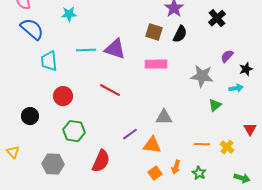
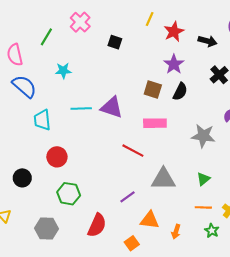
red line: (110, 90) -> (133, 151), moved
green triangle: (215, 105) -> (203, 179), moved
gray triangle: (164, 117) -> (163, 179), size x1.4
orange triangle: (152, 145) -> (150, 220), moved
orange square: (155, 173) -> (132, 243), moved
green star: (199, 173) -> (212, 231), moved

